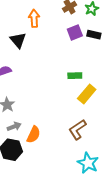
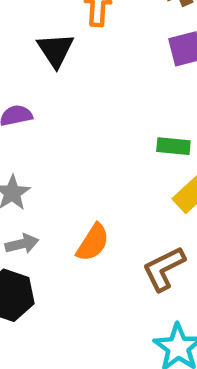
orange semicircle: (34, 135) -> (93, 243), moved

